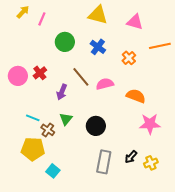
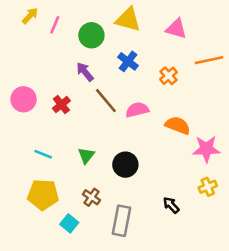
green circle: (65, 42) -> (91, 35), moved
red cross: (40, 73) -> (61, 105), moved
purple arrow: (62, 92) -> (85, 72), moved, turned 119
pink star: (150, 124) -> (206, 149), moved
brown cross: (48, 130) -> (91, 197), moved
black arrow: (131, 157) -> (171, 205), turned 96
gray rectangle: (104, 162) -> (121, 221), moved
yellow cross: (151, 163) -> (208, 187), moved

